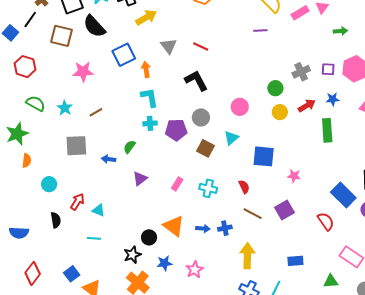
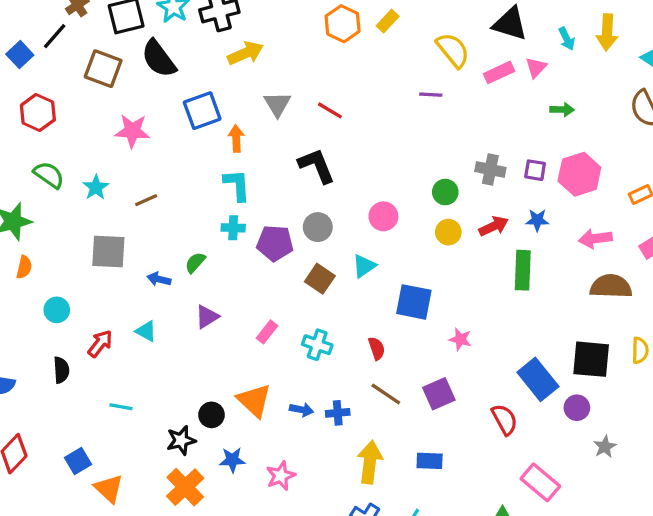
gray cross: (301, 72) -> (490, 170), turned 30
cyan triangle: (99, 210) -> (146, 331), moved
blue rectangle: (295, 261) -> (430, 461), moved

